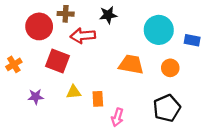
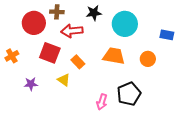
cyan circle: (159, 30) -> (125, 24), moved
yellow triangle: (74, 92) -> (64, 80), turned 40
orange rectangle: (98, 99) -> (78, 62), moved, turned -40
black pentagon: (167, 108) -> (129, 94), moved

